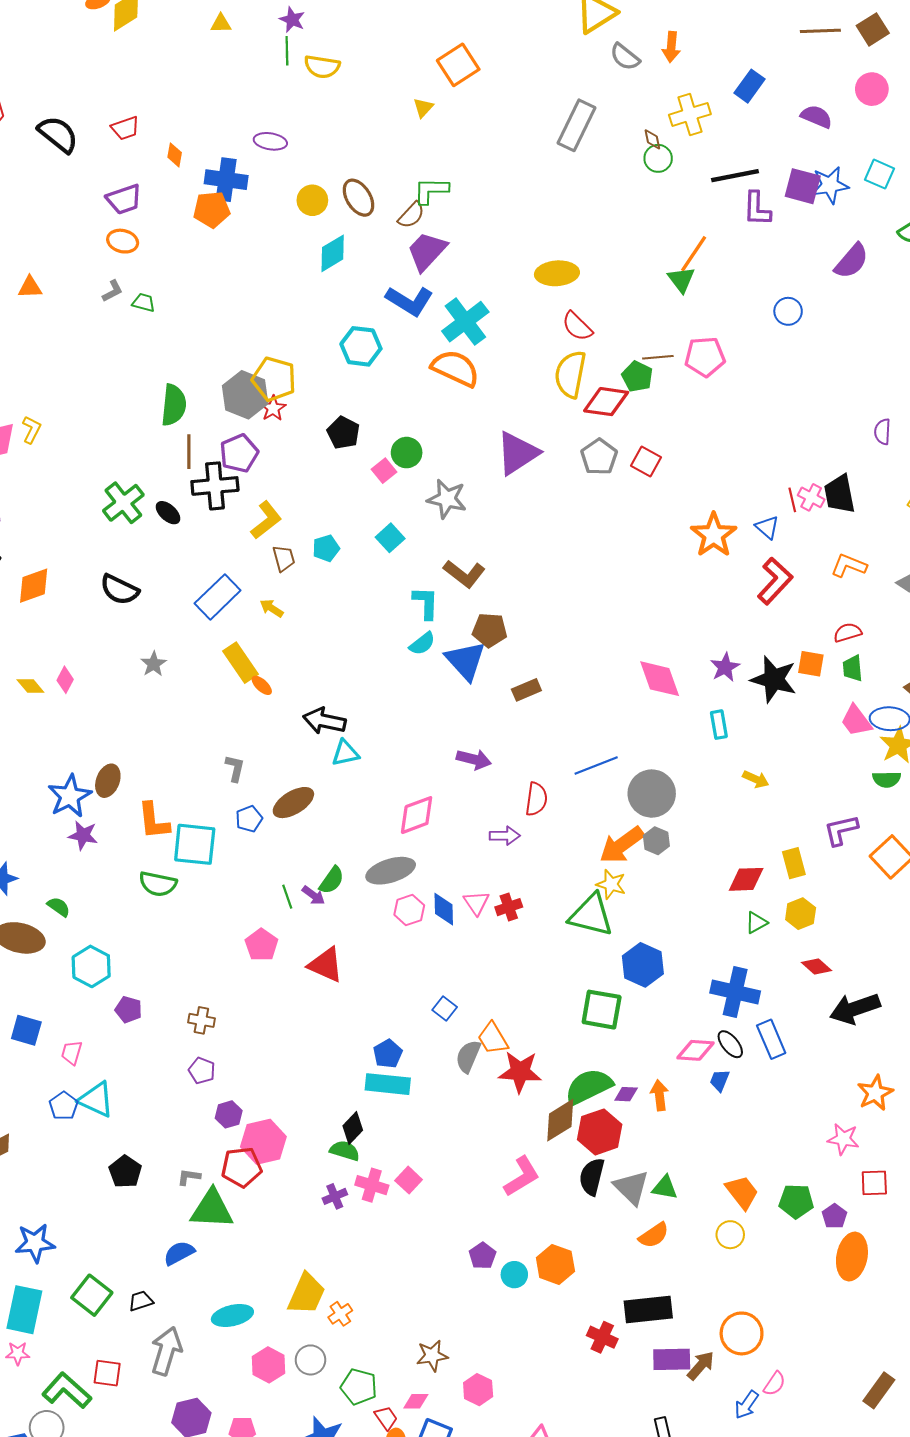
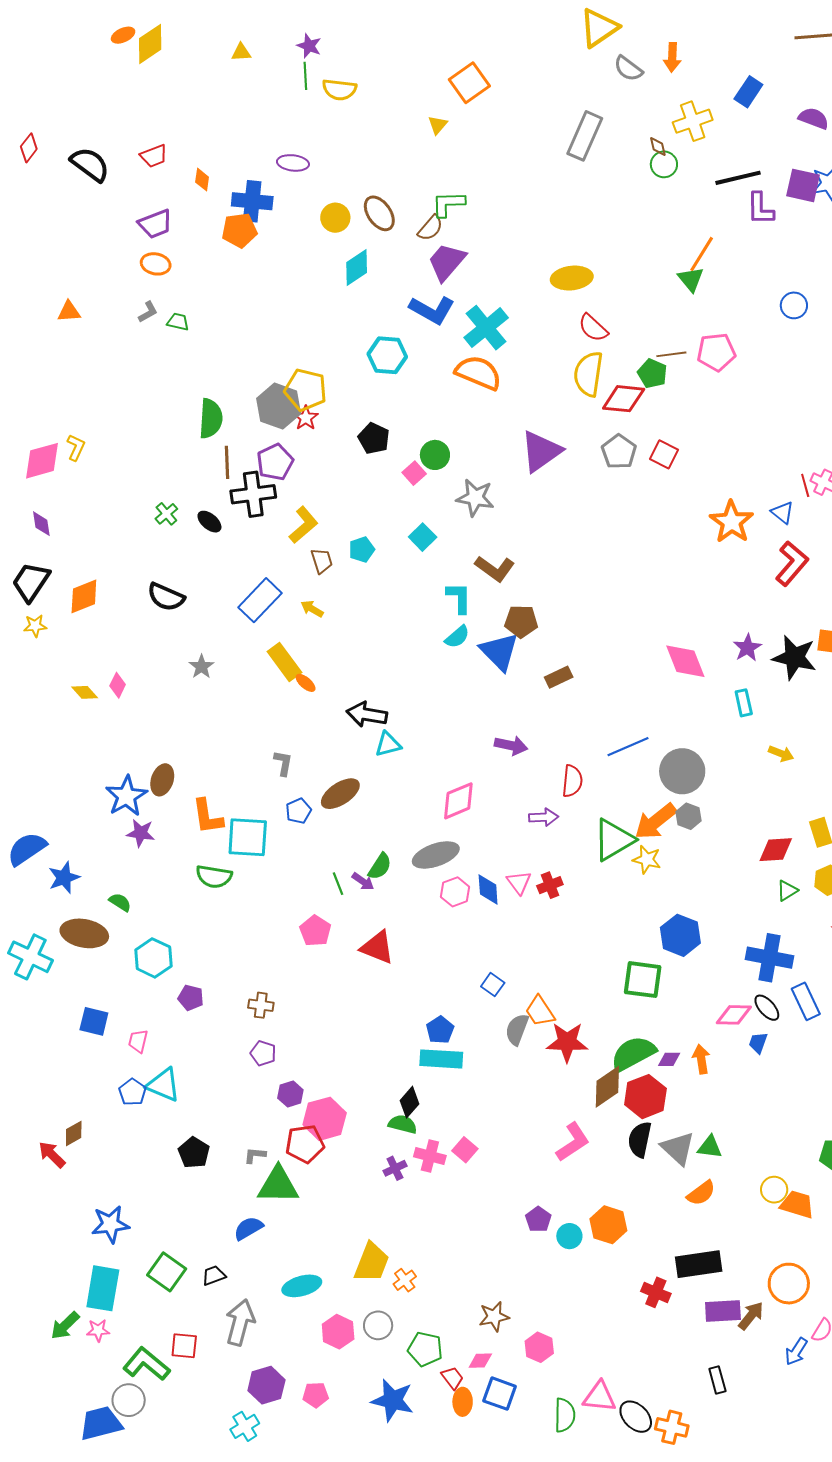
green cross: (123, 503) -> (166, 514), size x0.6
green triangle: (591, 915) -> (614, 840), moved, turned -42
orange trapezoid: (742, 1192) -> (797, 1204), moved, turned -33

